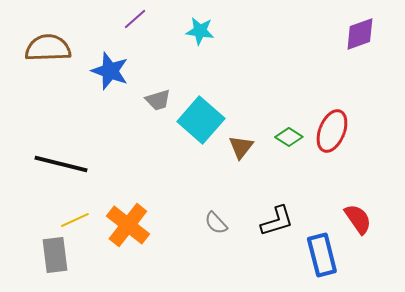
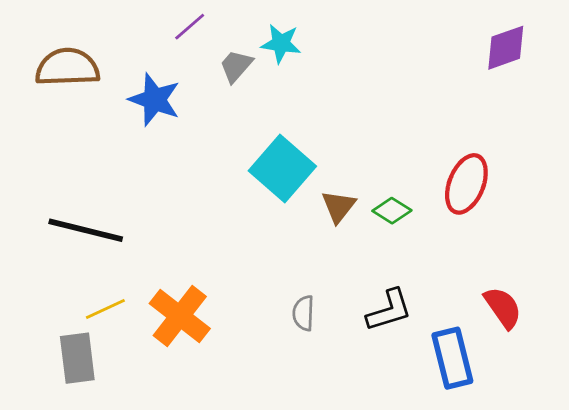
gray trapezoid: (158, 100) -> (236, 66), moved, turned 148
green diamond: (289, 137) -> (392, 211), moved
gray semicircle: (216, 223) -> (303, 313), turned 45

